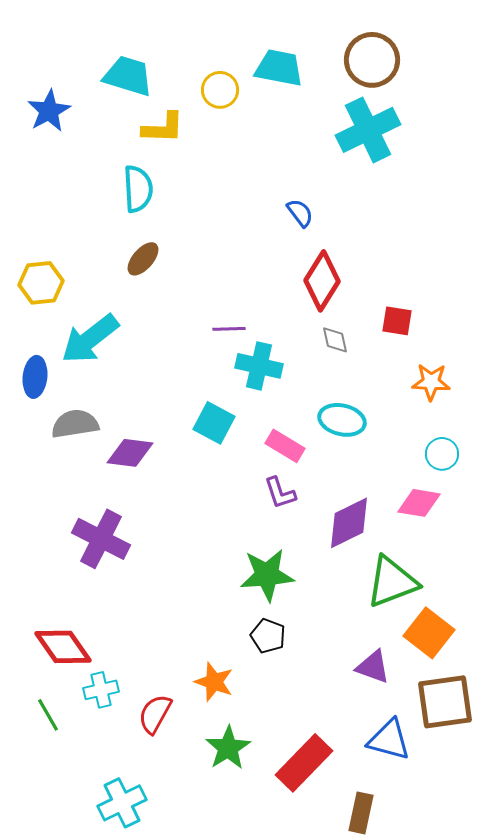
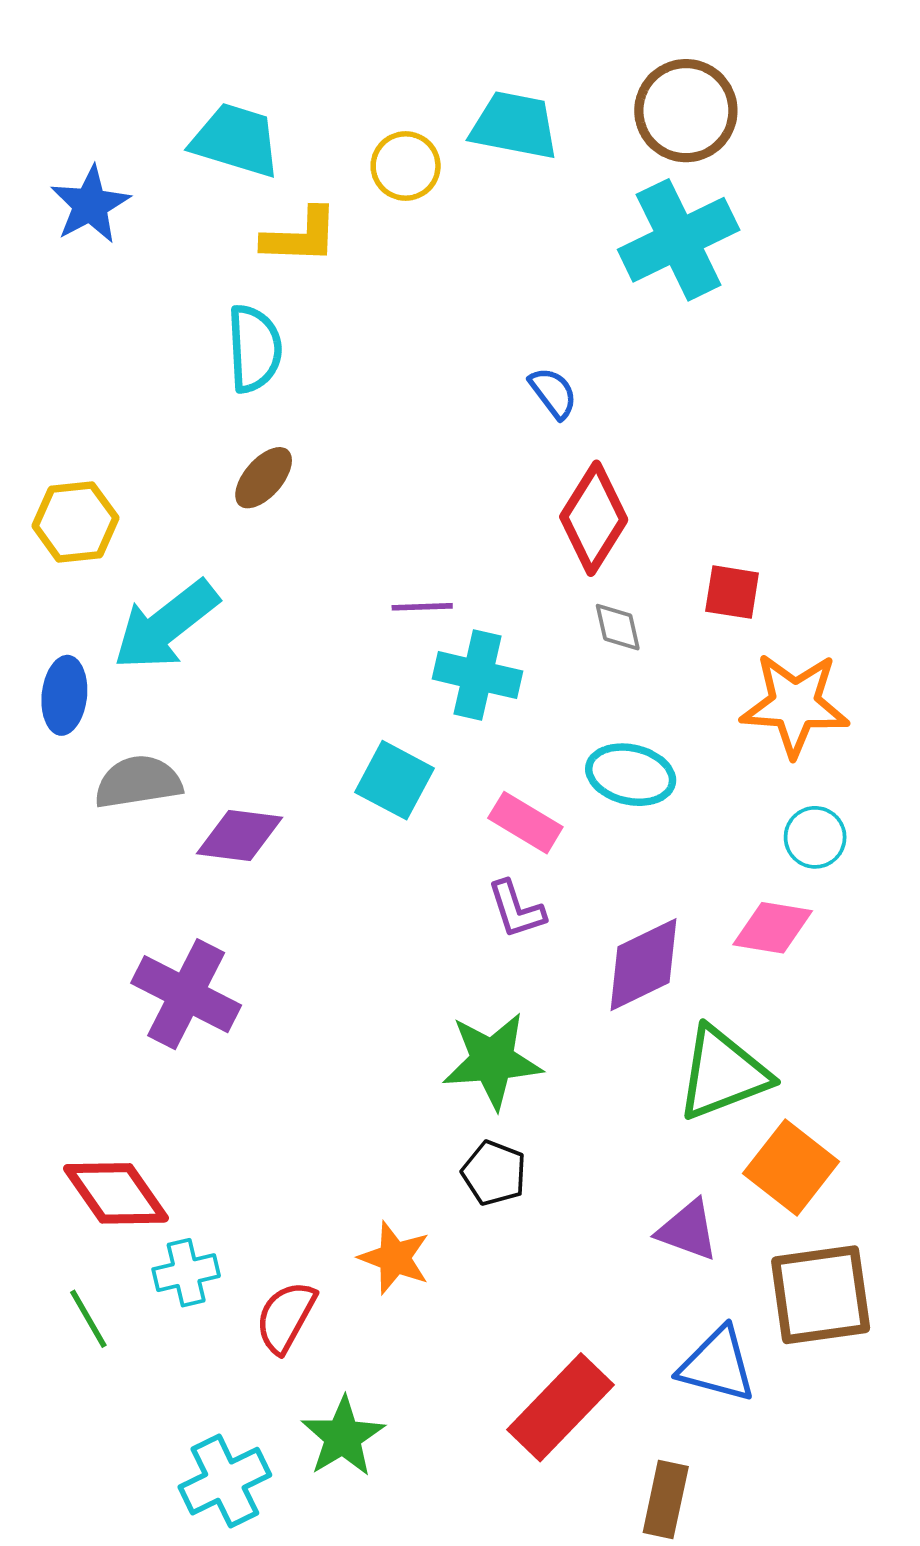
orange star: (431, 382) -> (795, 705), size x1.5
green star: (228, 748) -> (343, 1437), moved

